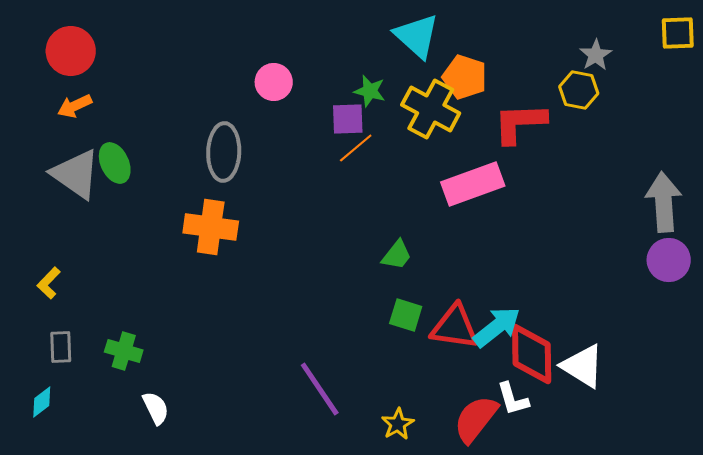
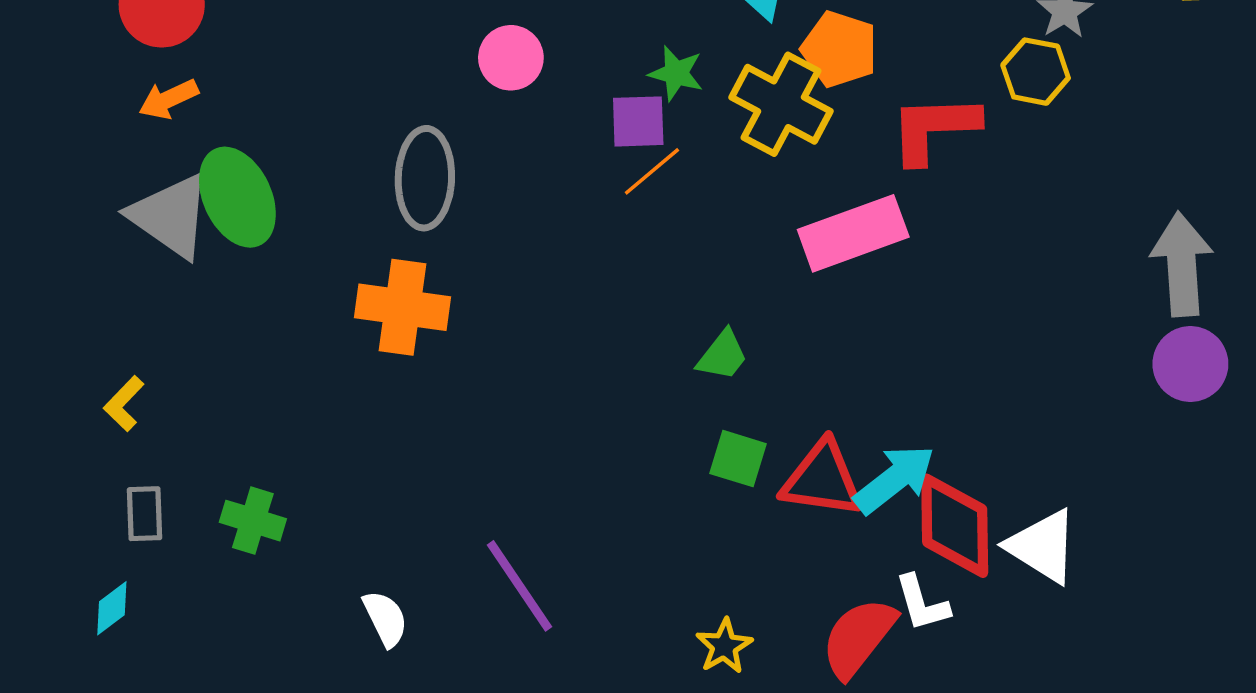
green ellipse: (115, 163) -> (237, 197), size x1.4
purple line: (320, 389) -> (520, 586), moved
white semicircle: (156, 408) -> (385, 619), moved

